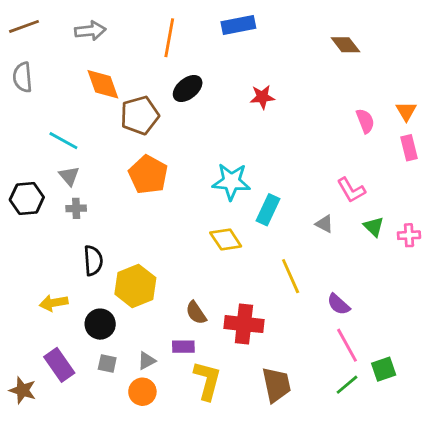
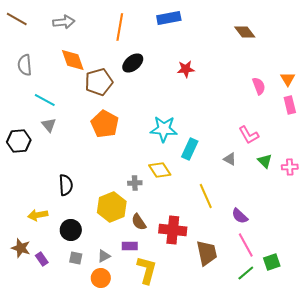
brown line: (24, 26) -> (17, 19), turned 50
gray semicircle: (23, 77) -> (25, 65), moved
gray cross: (76, 208) -> (135, 183), moved
yellow hexagon: (135, 286) -> (112, 207), moved
purple rectangle: (59, 365) -> (42, 259), size x0.6
brown trapezoid: (276, 385) -> (207, 253), moved
brown star: (23, 390) -> (21, 248), moved

